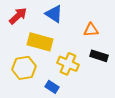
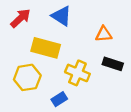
blue rectangle: (52, 87) -> (59, 99), turned -64

